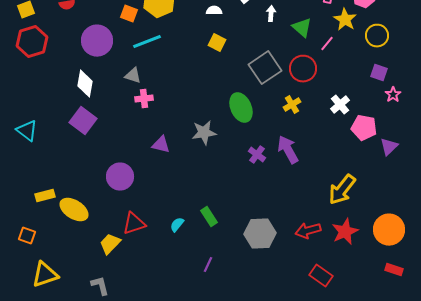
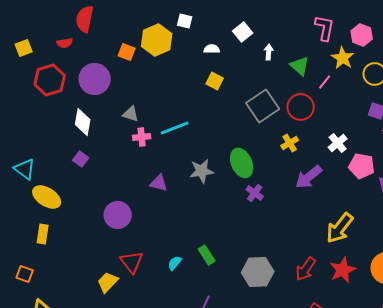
red hexagon: (32, 42) -> (50, 80), moved
cyan line: (147, 42) -> (175, 128), moved
green ellipse: (241, 108) -> (242, 163), moved
purple square: (83, 121) -> (81, 159), size x0.6
purple arrow: (288, 150) -> (309, 177), moved, turned -100
yellow rectangle: (45, 196) -> (43, 234), turned -66
yellow ellipse: (74, 210) -> (47, 197), moved
red triangle: (134, 224) -> (132, 262), turned -50
red arrow: (308, 231) -> (306, 269), turned -40

